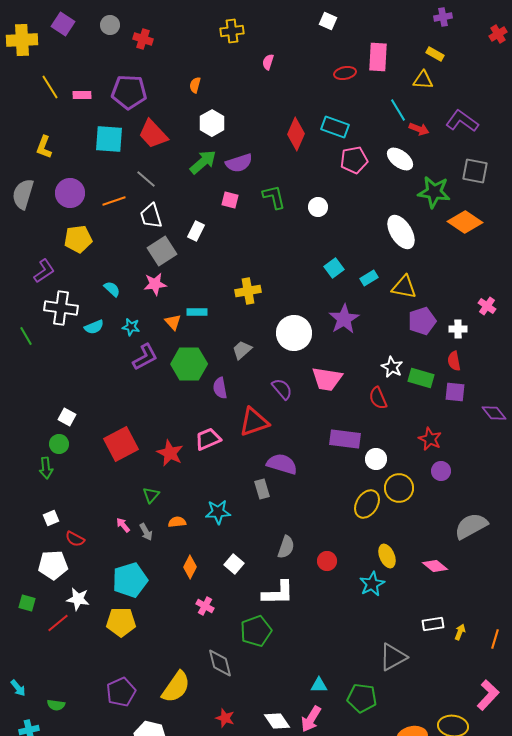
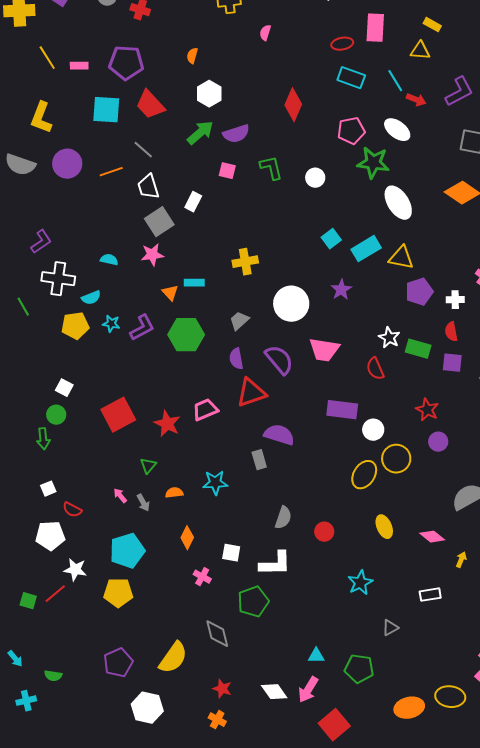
purple L-shape: (462, 121) -> (459, 92), turned 116
cyan rectangle: (335, 127) -> (351, 78), moved
yellow L-shape: (44, 147) -> (41, 118), size x1.4
green star: (434, 192) -> (373, 163), moved
gray semicircle: (23, 194) -> (20, 165), turned -88
yellow pentagon: (78, 239) -> (75, 326), moved
cyan rectangle: (369, 278) -> (366, 249), size x1.6
cyan semicircle: (112, 289) -> (109, 260), turned -30
purple star: (344, 319) -> (341, 290), size x0.7
cyan star: (131, 327) -> (111, 324), moved
purple semicircle: (220, 388) -> (236, 359), moved
purple semicircle: (282, 389) -> (279, 360), size x1.4
white square: (234, 564) -> (231, 553), moved, turned -30
cyan star: (372, 584) -> (360, 583), moved
green square: (27, 603) -> (28, 601), moved
yellow arrow: (460, 632) -> (461, 560), moved
gray triangle: (393, 657) -> (390, 628), size x0.6

